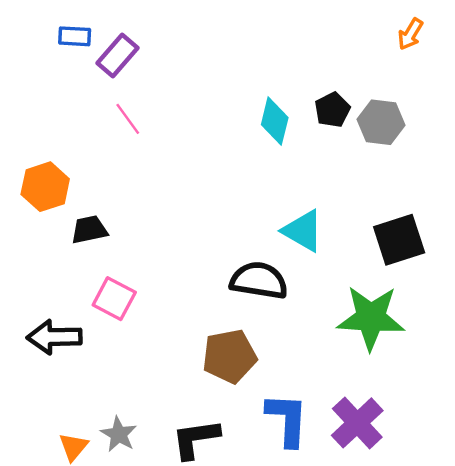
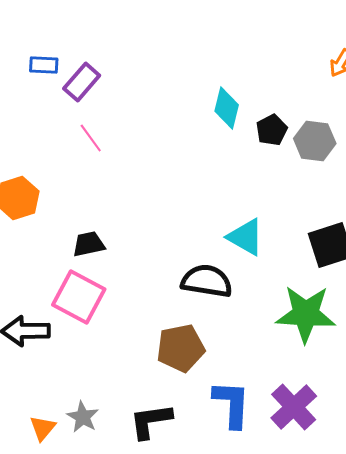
cyan diamond: (275, 121) -> (227, 108), moved
black trapezoid: (89, 230) -> (89, 244), moved
pink square: (114, 299) -> (79, 297), size x1.4

